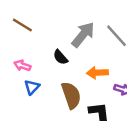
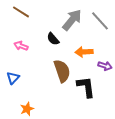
blue triangle: (32, 87) -> (13, 78), moved

